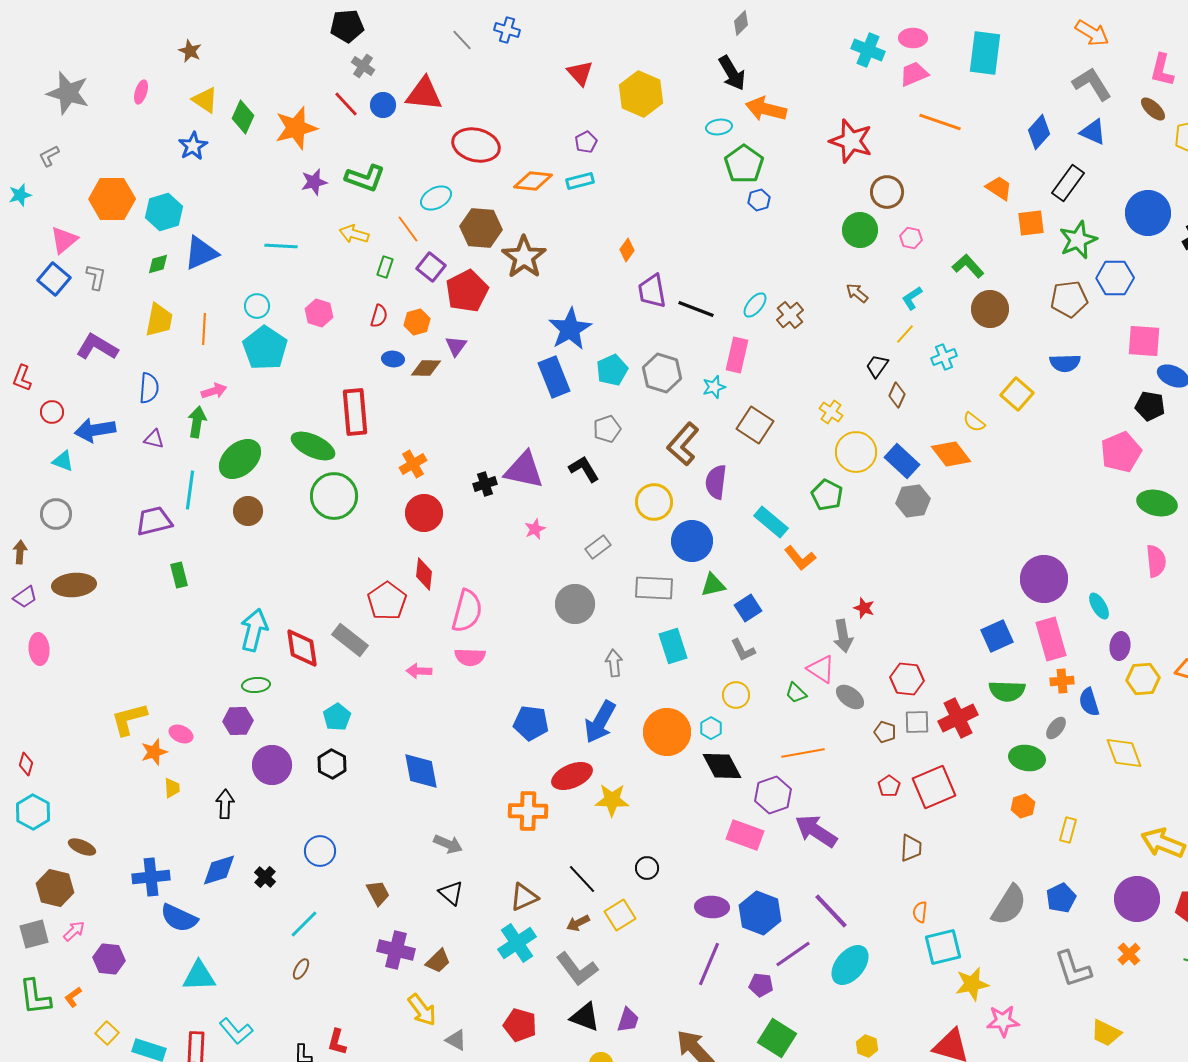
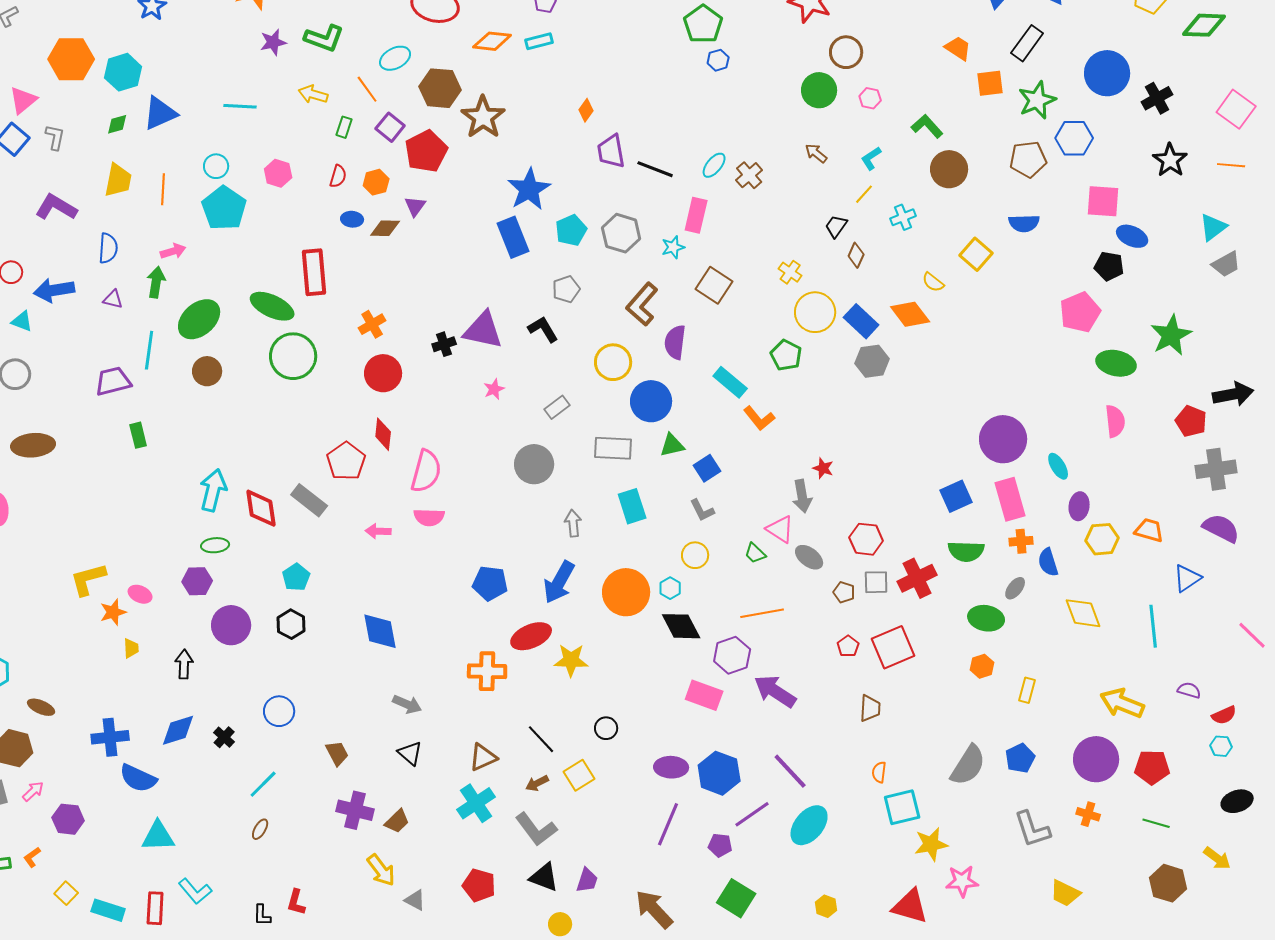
orange cross: (1129, 954) -> (1088, 814), turned -30

